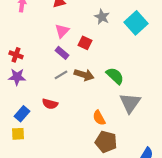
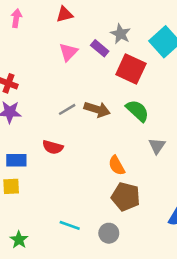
red square: (85, 43) -> (131, 69), moved, size x1.6
purple rectangle: (62, 53) -> (100, 48), moved
gray triangle: (130, 103) -> (157, 146), size x0.6
blue rectangle: (22, 114) -> (16, 160), turned 49

